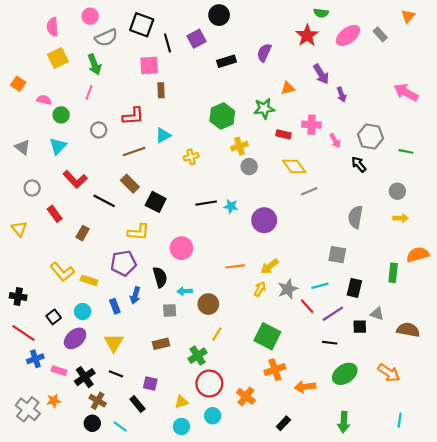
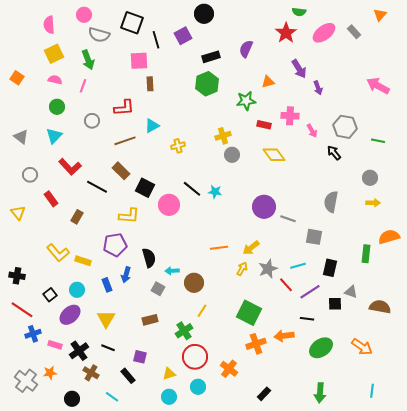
gray semicircle: (106, 38) -> (99, 35), turned 40
pink semicircle: (44, 100) -> (55, 80), moved
green hexagon: (222, 116) -> (207, 84), moved
gray line: (309, 191) -> (288, 219), moved, turned 42
black line: (206, 203) -> (192, 189), turned 48
purple circle: (264, 220) -> (264, 207), moved
pink circle: (181, 248) -> (169, 205), moved
gray square: (170, 310) -> (158, 289), turned 32
orange arrow: (305, 387) -> (284, 336), moved
black circle: (92, 423) -> (72, 399), moved

